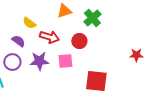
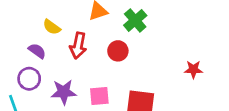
red arrow: (49, 37) -> (78, 46), turned 84
purple star: (39, 61) -> (64, 92), moved
pink square: (65, 61) -> (99, 96), moved

